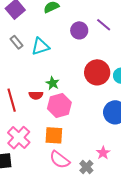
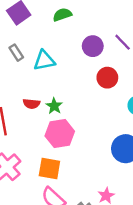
red circle: (97, 72) -> (107, 78), moved, size x0.7
red semicircle: (36, 95) -> (31, 104), moved

